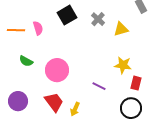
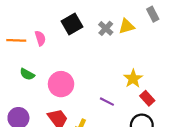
yellow triangle: (121, 29) -> (127, 26), moved
yellow star: (123, 65) -> (133, 79), turned 30
red rectangle: (136, 83) -> (147, 98), turned -56

